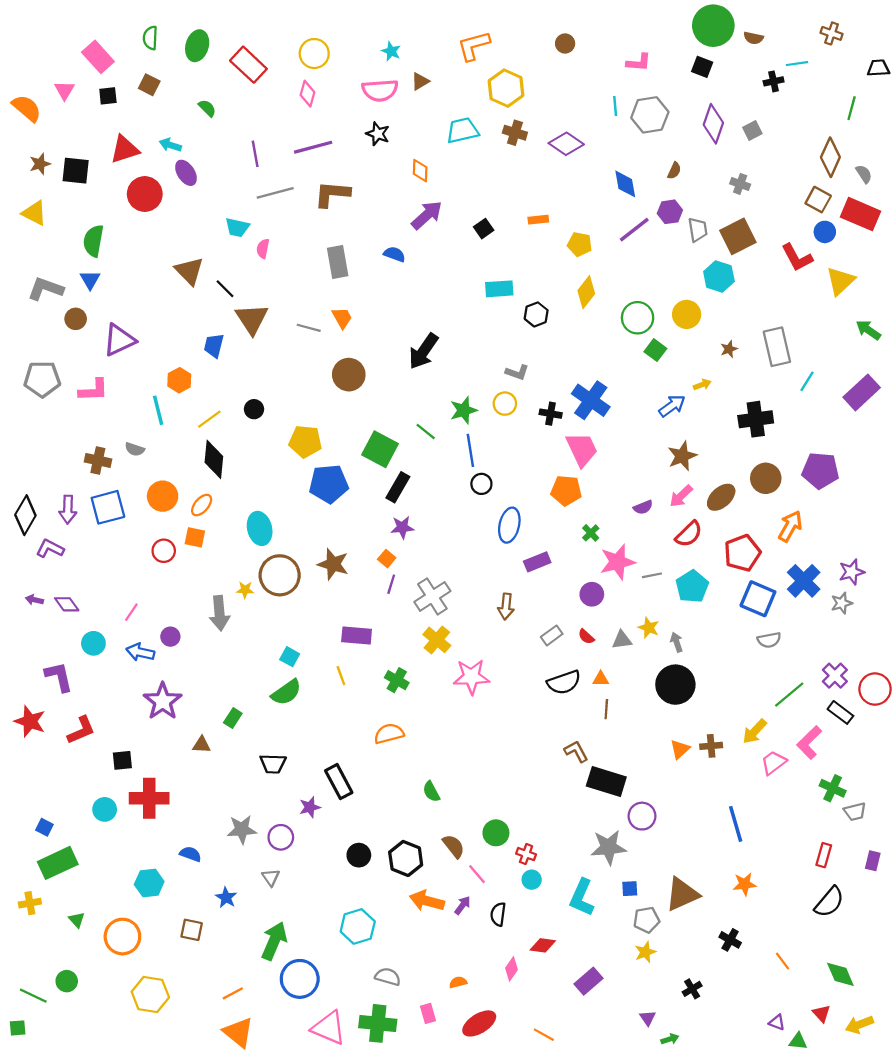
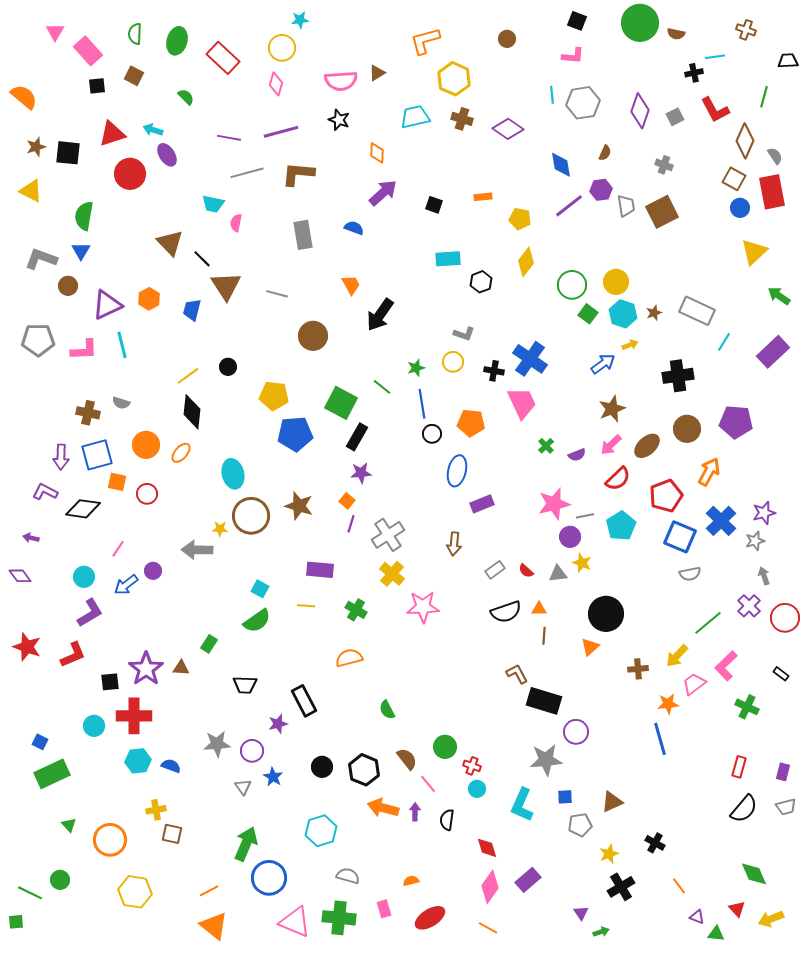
cyan star: (391, 51) -> (300, 20), moved, turned -30
black square: (702, 67) -> (577, 21), moved
pink triangle: (64, 90) -> (55, 32), moved
purple line: (255, 154) -> (229, 138), turned -70
red rectangle: (861, 214) -> (772, 192), turned 56
black square: (484, 229) -> (434, 205), turned -36
red L-shape: (797, 258) -> (715, 110), moved
cyan hexagon: (719, 276) -> (623, 314), moved
orange trapezoid: (342, 318) -> (351, 285), moved
gray rectangle: (777, 347) -> (697, 311), turned -52
orange hexagon: (179, 380) -> (149, 299), moved
cyan line: (158, 410) -> (122, 345), moved
green star: (464, 410) -> (416, 368), size x0.7
orange pentagon: (566, 491) -> (471, 423), moved
black diamond: (25, 515) -> (83, 509), moved, turned 68
green cross: (591, 533) -> (546, 446), moved
orange square: (195, 537) -> (117, 482), moved
purple circle: (592, 594) -> (570, 537), moved
purple diamond: (67, 604) -> (20, 576), moved
gray arrow: (219, 613) -> (197, 550), turned 96
gray arrow: (677, 642) -> (764, 576), moved
blue arrow: (140, 652) -> (126, 585), turned -50
yellow line: (341, 676) -> (306, 606), turned -66
purple L-shape: (59, 677) -> (90, 613), moved, turned 72
purple star: (163, 701) -> (146, 669), moved
black rectangle: (840, 712) -> (781, 674), moved, size x0.7
orange triangle: (680, 749) -> (590, 647), moved
gray trapezoid: (855, 812) -> (786, 807), moved
cyan hexagon: (149, 883) -> (138, 761), moved
orange star: (745, 884) -> (668, 704), moved
brown triangle: (682, 894) -> (612, 802), size x0.7
blue star: (226, 897) -> (273, 777), moved
yellow cross: (30, 903) -> (156, 810), moved
purple arrow: (462, 905) -> (415, 812), turned -36
red diamond: (543, 945) -> (487, 848), turned 65
yellow star: (645, 952) -> (609, 854), moved
orange line: (782, 961) -> (679, 886), moved
pink diamond: (512, 969) -> (490, 887), moved, size x1.5
black cross: (692, 989) -> (621, 887), size x1.5

